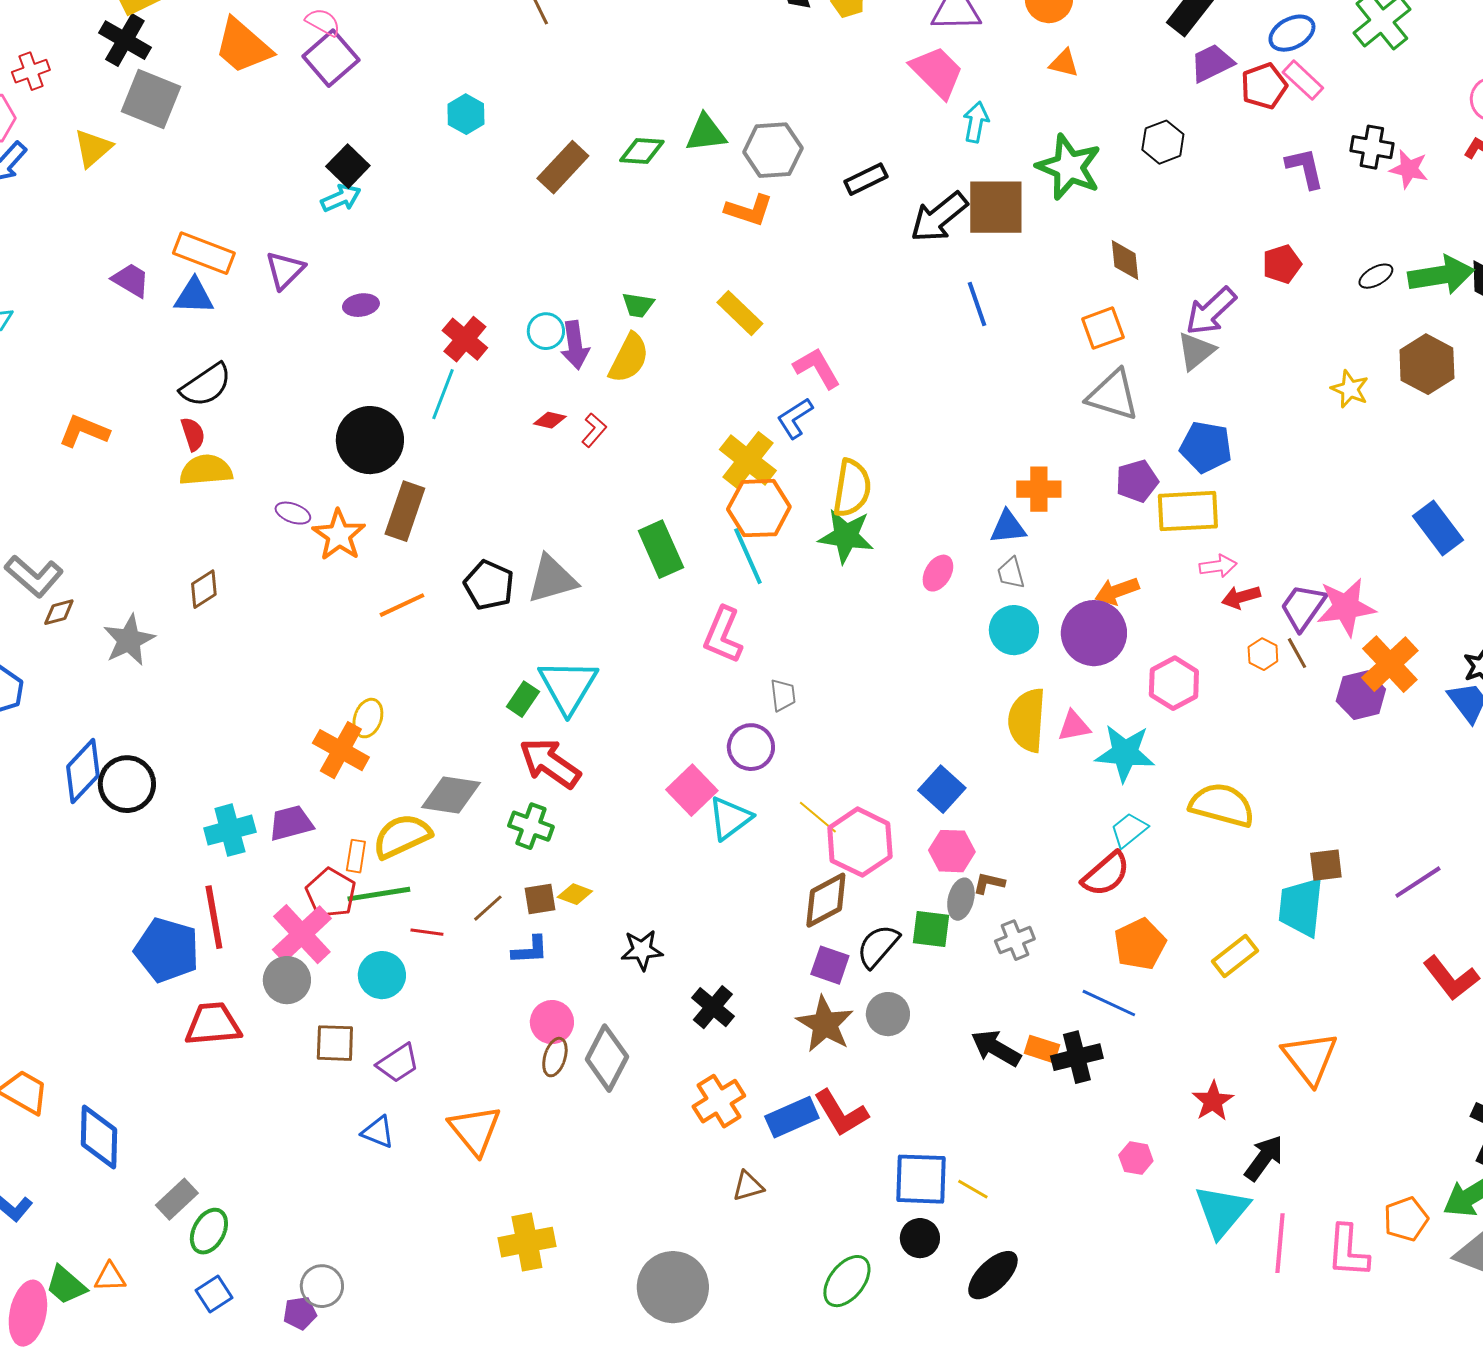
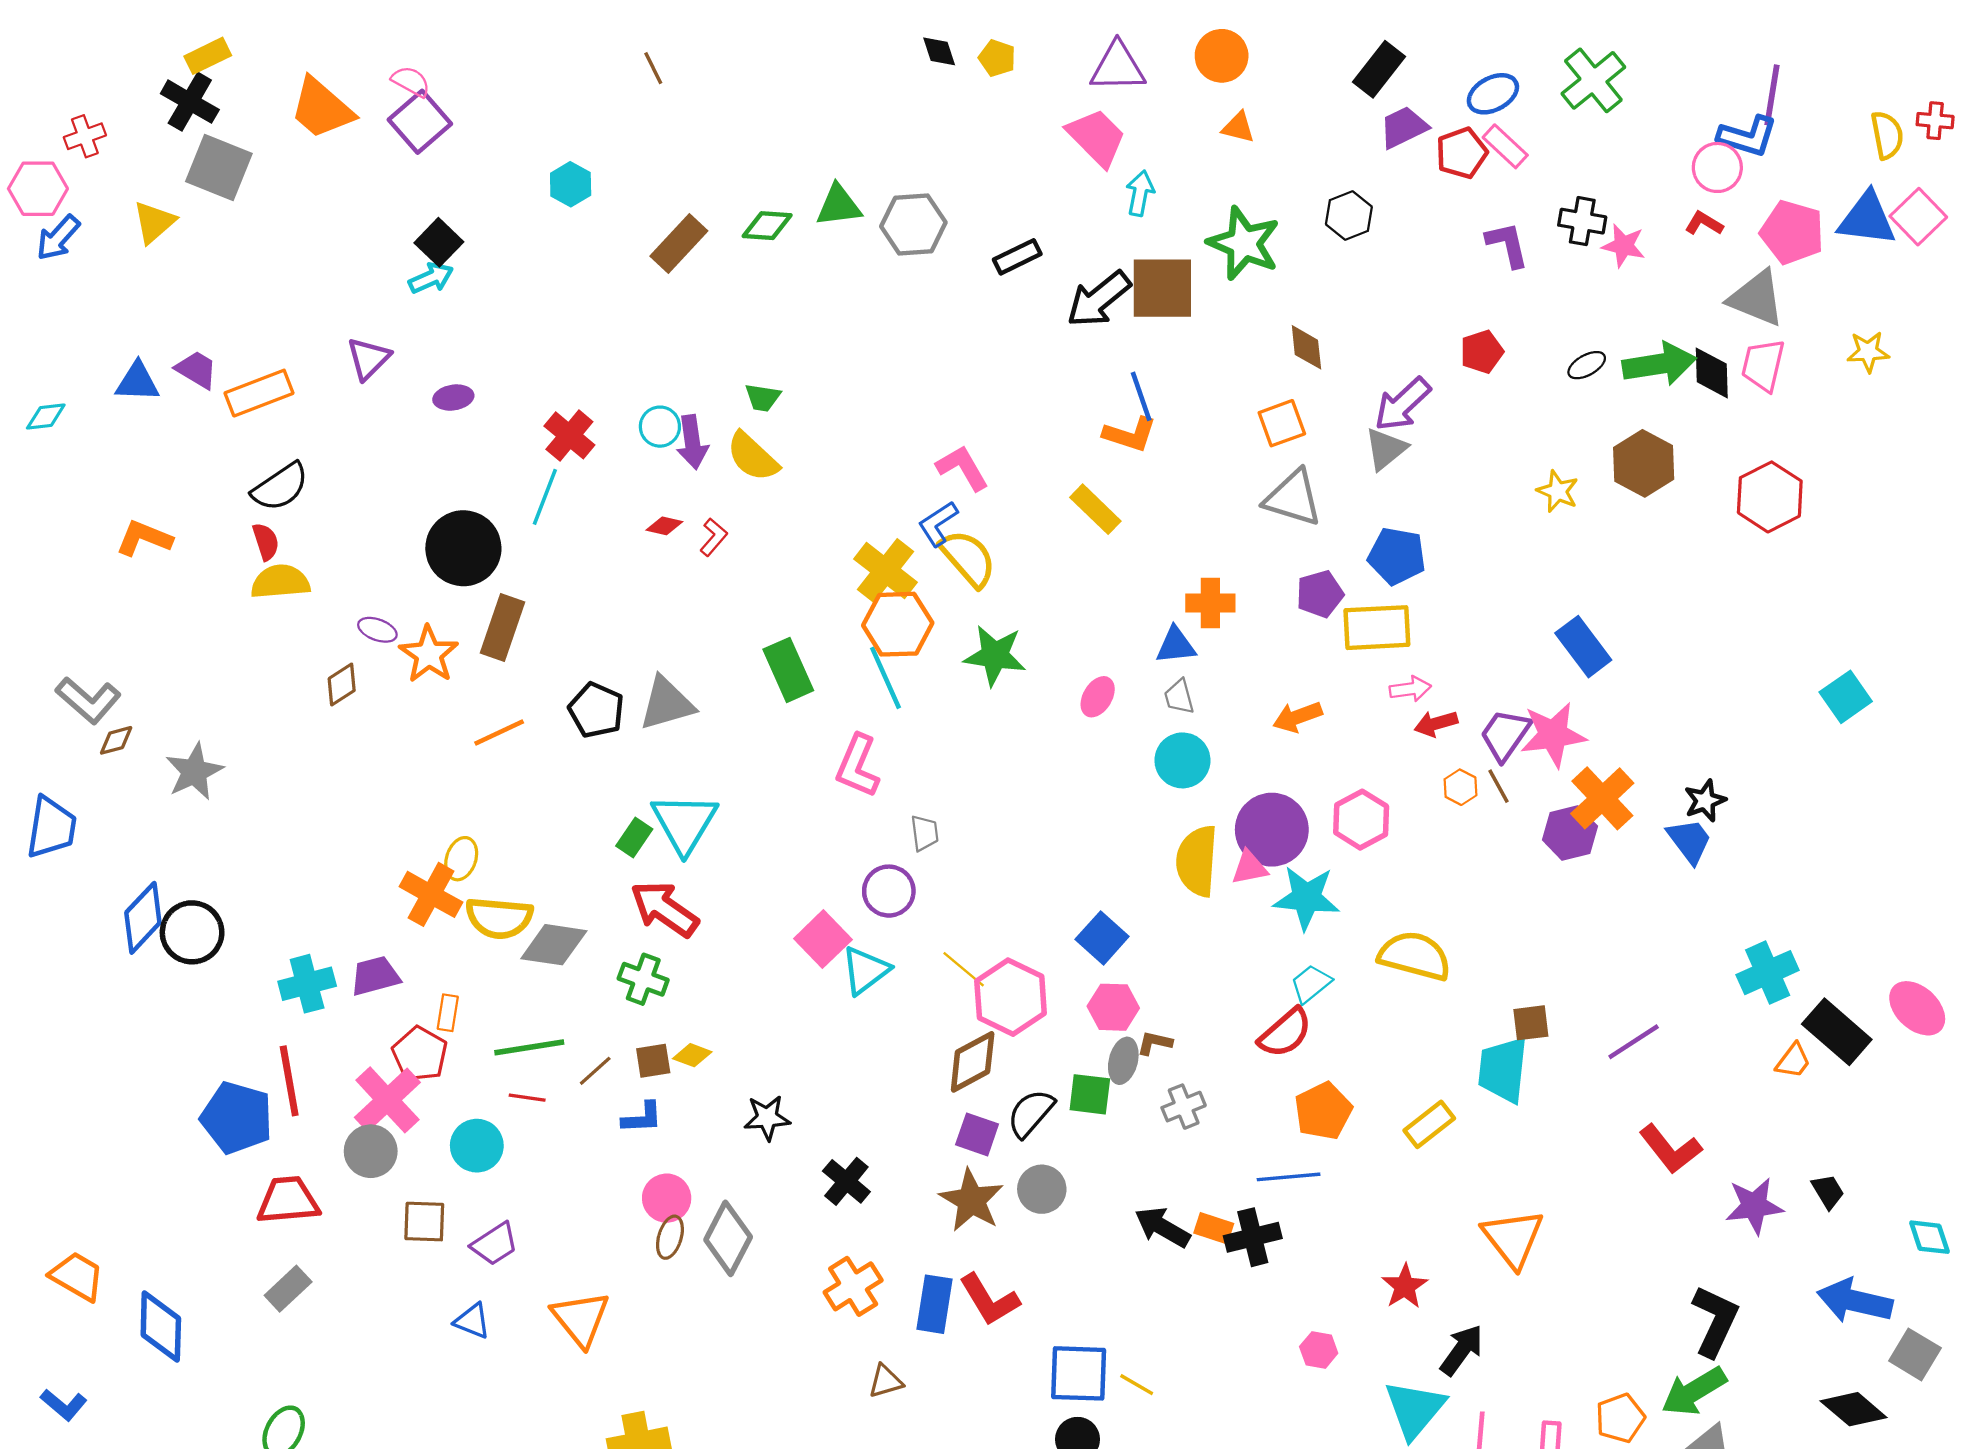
orange L-shape: (749, 210) -> (1130, 434), moved
orange rectangle: (204, 253) -> (259, 393), moved, turned -42
blue triangle: (194, 296) -> (137, 382), moved
yellow rectangle: (740, 313) -> (1095, 509), moved
yellow semicircle: (629, 358) -> (753, 457), turned 106
yellow semicircle: (852, 488) -> (968, 558), moved, turned -50
blue rectangle: (1438, 528) -> (1583, 647), moved
brown diamond: (204, 589) -> (342, 684), moved
purple circle: (1094, 633) -> (1272, 830), moved
yellow semicircle: (402, 836) -> (499, 918), moved, turned -150
green line: (379, 894) -> (529, 1047), moved
blue line: (1109, 1003) -> (1289, 1177), turned -30
blue rectangle: (792, 1117) -> (935, 1304), turned -57
gray rectangle: (177, 1199) -> (288, 1289), moved

